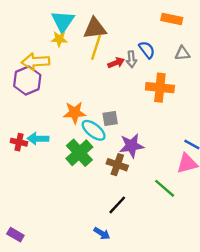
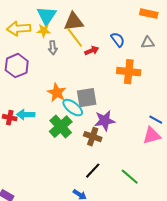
orange rectangle: (172, 19) -> (149, 14), moved
yellow line: (96, 47) -> (75, 38), turned -55
gray arrow: (131, 59) -> (53, 48), moved
yellow arrow: (36, 62) -> (19, 29), moved
orange star: (75, 113) -> (57, 93), turned 30
gray square: (110, 118) -> (87, 98), size x1.5
green line: (165, 188) -> (130, 177), moved

